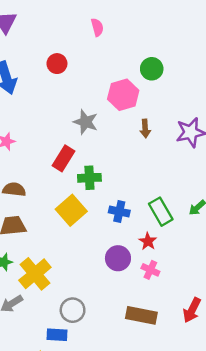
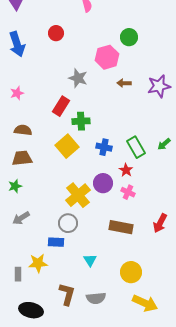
brown arrow: (145, 128) -> (124, 83), turned 96
yellow cross: (35, 274) -> (78, 195), moved

